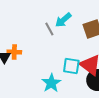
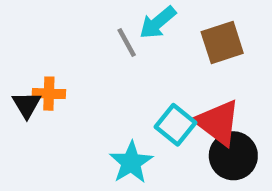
cyan square: (71, 66) -> (176, 125), turned 30

